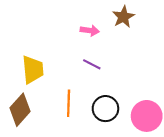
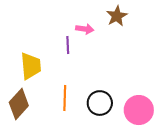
purple line: (92, 64) -> (68, 45), moved, turned 60

